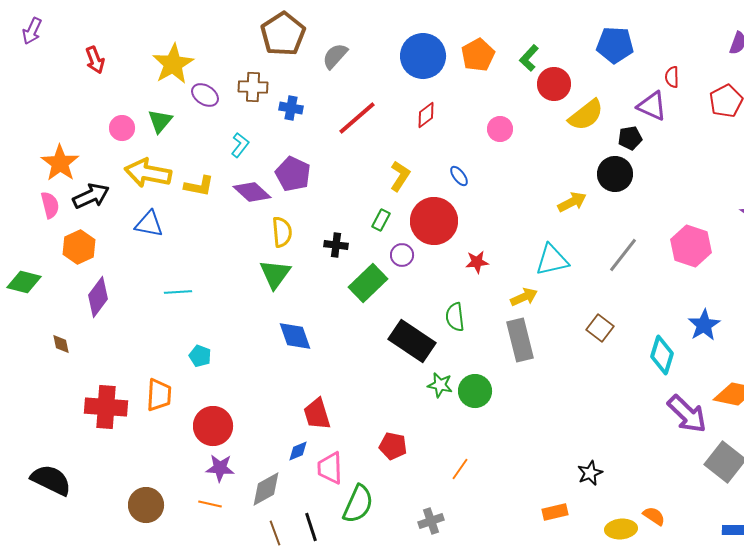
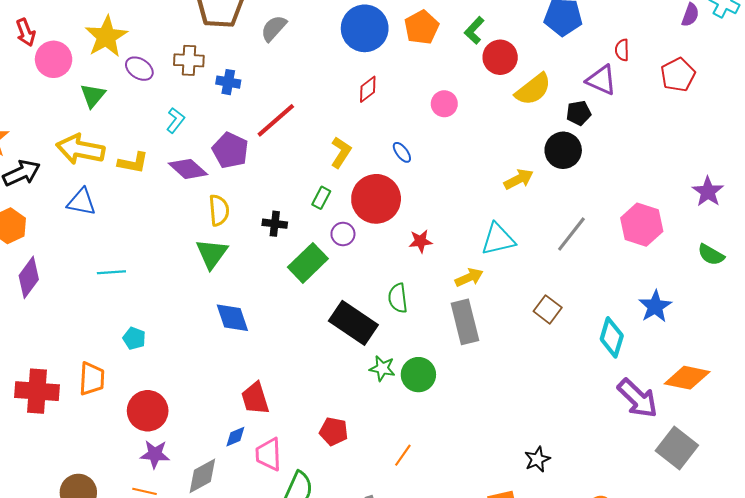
red line: (357, 118) -> (276, 120), moved
pink circle: (122, 128) -> (54, 59), moved, size x1.4

